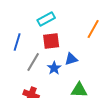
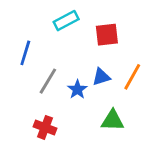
orange line: (93, 29) -> (132, 77), moved
red square: (51, 41) -> (107, 35), moved

